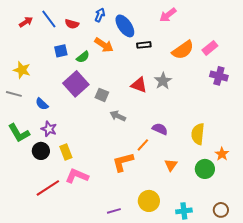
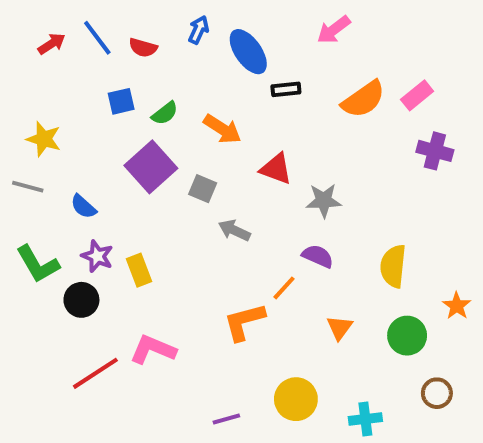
orange arrow: (104, 45) -> (222, 129), moved
gray star: (163, 81) -> (324, 201), moved, turned 30
yellow rectangle: (66, 152) -> (139, 270), moved
orange star: (222, 154) -> (457, 306), moved
brown circle: (221, 210) -> (437, 393), moved

